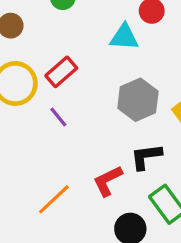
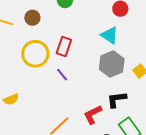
cyan triangle: (124, 37) -> (110, 35), moved, turned 30
red rectangle: (61, 72) -> (64, 47), turned -30

